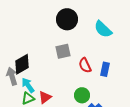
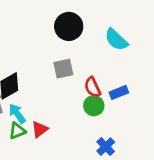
blue rectangle: (105, 69) -> (119, 92), turned 56
green circle: (82, 95) -> (94, 106), moved

